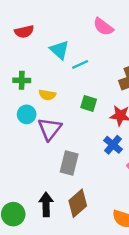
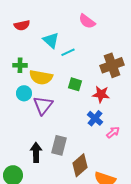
yellow semicircle: (47, 95) -> (41, 77), size x1.6
gray rectangle: (69, 163) -> (59, 145), moved
brown diamond: (78, 203) -> (80, 165), moved
black arrow: (46, 204) -> (36, 152), moved

